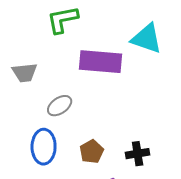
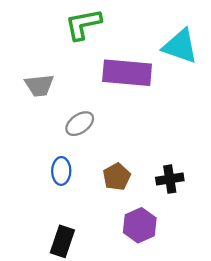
blue ellipse: (44, 147) -> (61, 171), size x0.7

